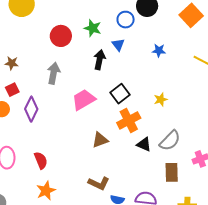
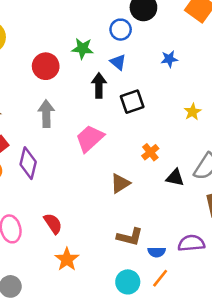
black square: (120, 94) -> (132, 102), moved, turned 30
yellow star: (161, 99) -> (193, 112), moved
orange cross: (129, 120) -> (150, 152), size x0.6

